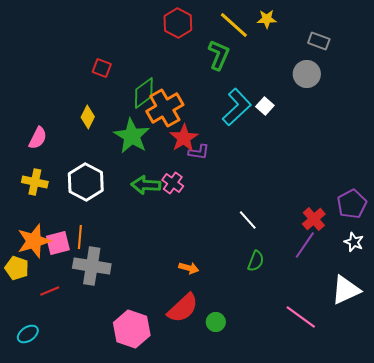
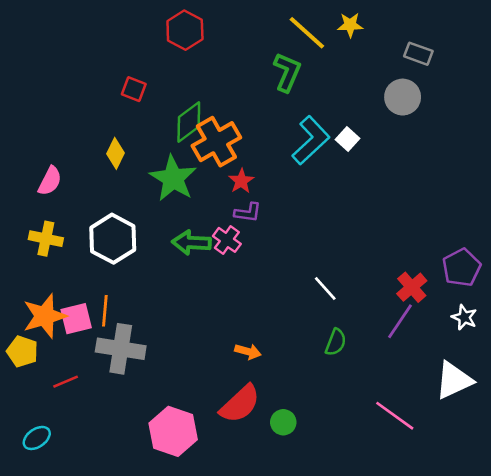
red hexagon: (178, 23) -> (185, 30), moved
red star: (184, 138) -> (241, 181), size x0.7
purple L-shape: (199, 152) -> (248, 212), moved

